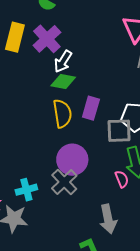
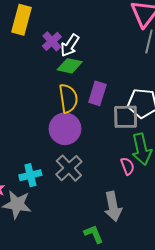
purple cross: (47, 39) -> (52, 41), moved, size x0.7
purple circle: (72, 160) -> (65, 129), moved

